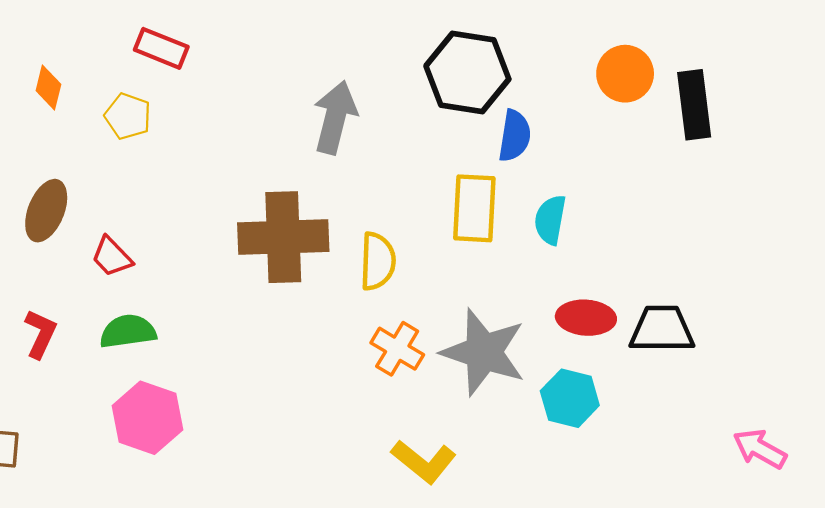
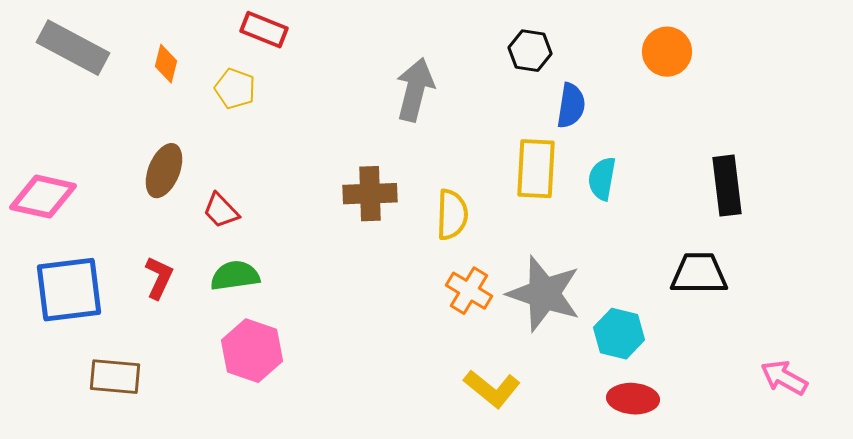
black hexagon: (467, 73) -> (530, 51), size x0.6
black rectangle: (694, 105) -> (727, 186), moved
brown cross: (283, 237) -> (370, 194), size x0.7
red ellipse: (586, 318) -> (633, 399), moved

